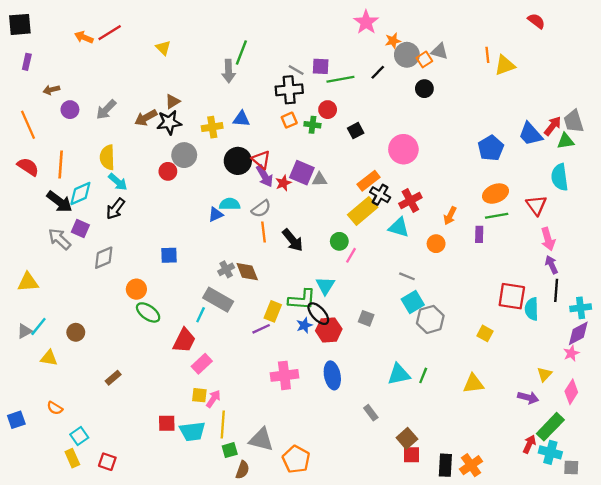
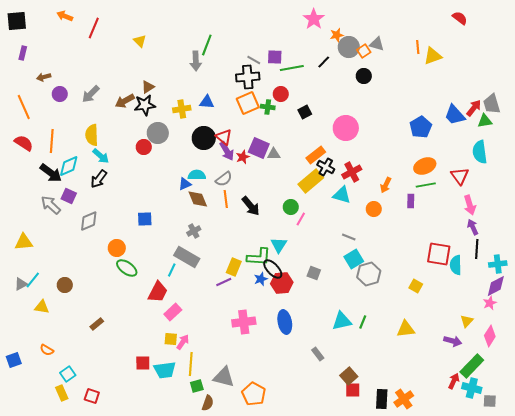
red line: (110, 33) -> (94, 28), turned -35
orange arrow: (84, 37) -> (65, 16), moved
orange square: (289, 120) -> (248, 103), size x1.6
brown diamond: (247, 272) -> (198, 199), moved

